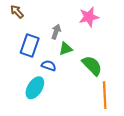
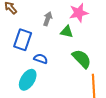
gray arrow: (56, 32) -> (48, 19), moved
green triangle: (66, 49) -> (67, 32), moved, turned 32

